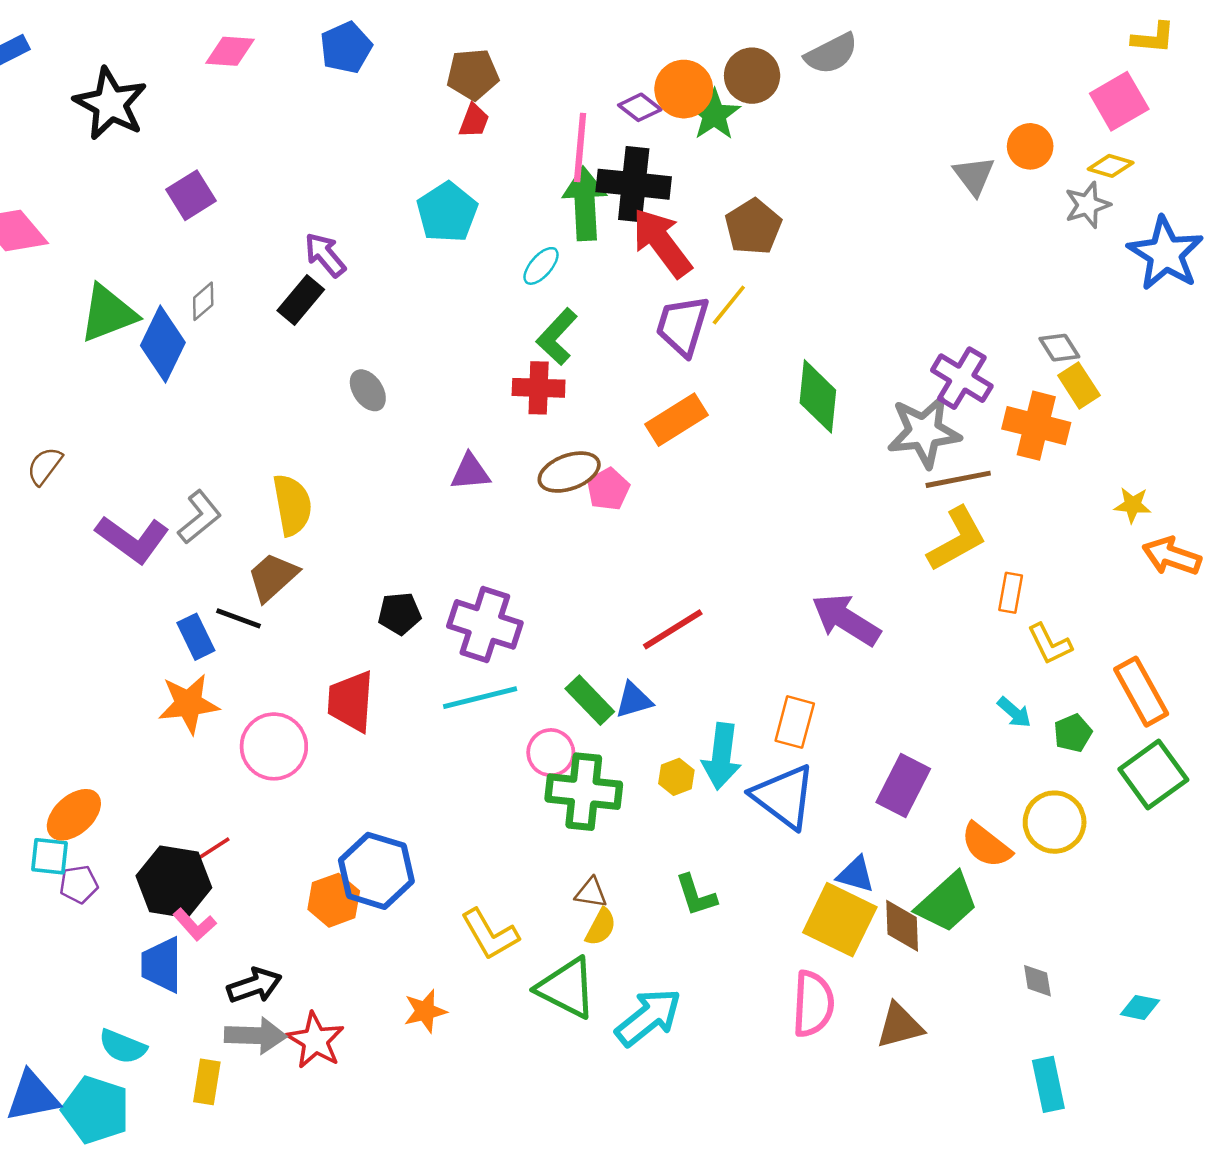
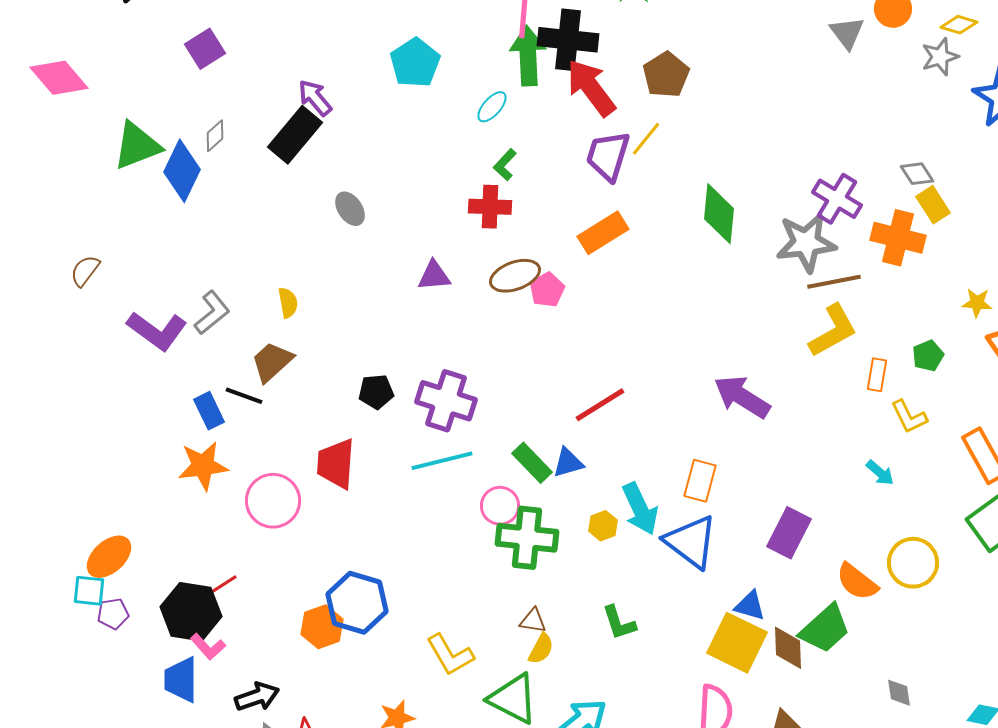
black rectangle: (301, 300) -> (295, 135), size x1.4
green L-shape: (557, 337) -> (505, 165), size x0.7
yellow semicircle: (292, 505) -> (288, 303), size x0.6
green pentagon: (1073, 733) -> (928, 356), moved
cyan arrow: (722, 756) -> (640, 509), turned -32

